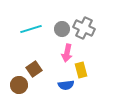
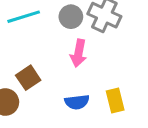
yellow rectangle: (81, 70) -> (115, 101), moved

